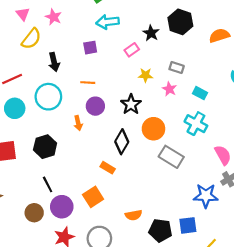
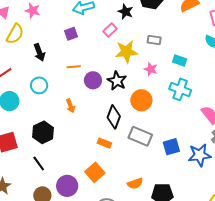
yellow star: (146, 75) -> (126, 52), size x1.6
pink star: (169, 89) -> (151, 69), moved
cyan circle: (48, 97) -> (39, 85), size x0.7
purple circle: (95, 106) -> (93, 80), moved
gray rectangle: (171, 157) -> (140, 136), moved
black line: (48, 184) -> (39, 163), moved
blue square: (188, 225) -> (171, 147), moved

